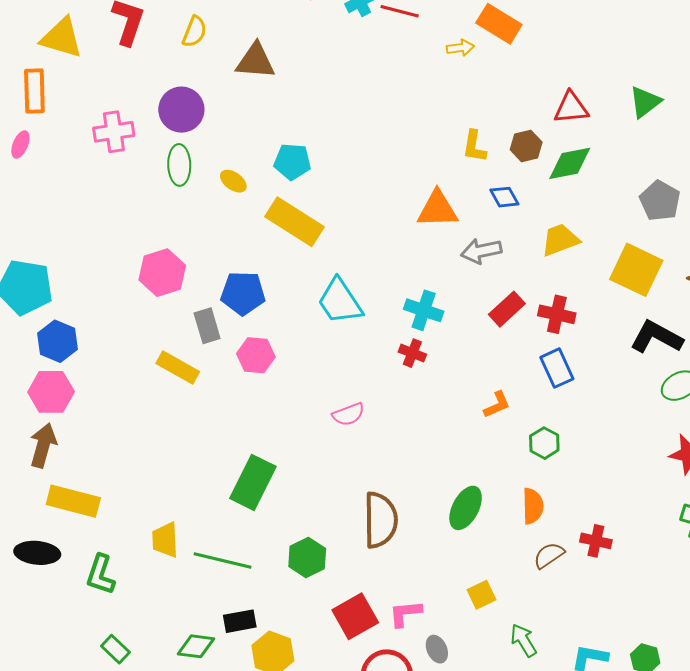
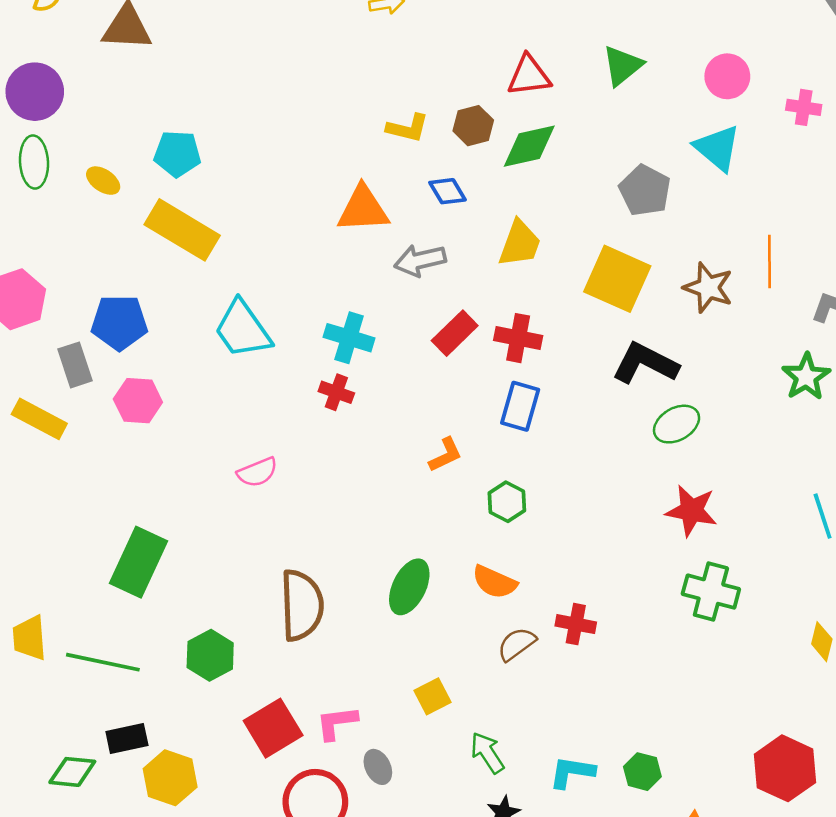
yellow L-shape: (474, 146) -> (408, 128), turned -84
yellow trapezoid: (560, 240) -> (520, 243), turned 132
blue rectangle: (557, 368) -> (520, 406), turned 42
orange semicircle: (533, 506) -> (494, 582), turned 117

